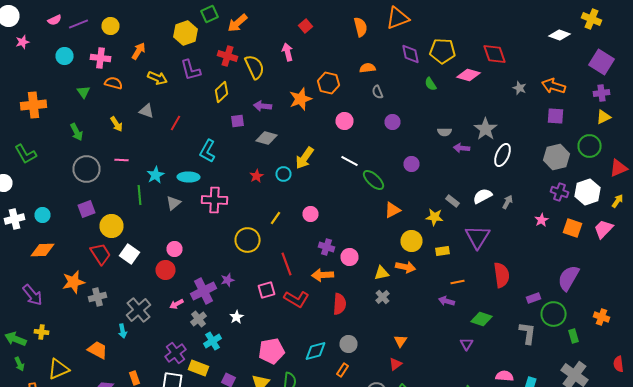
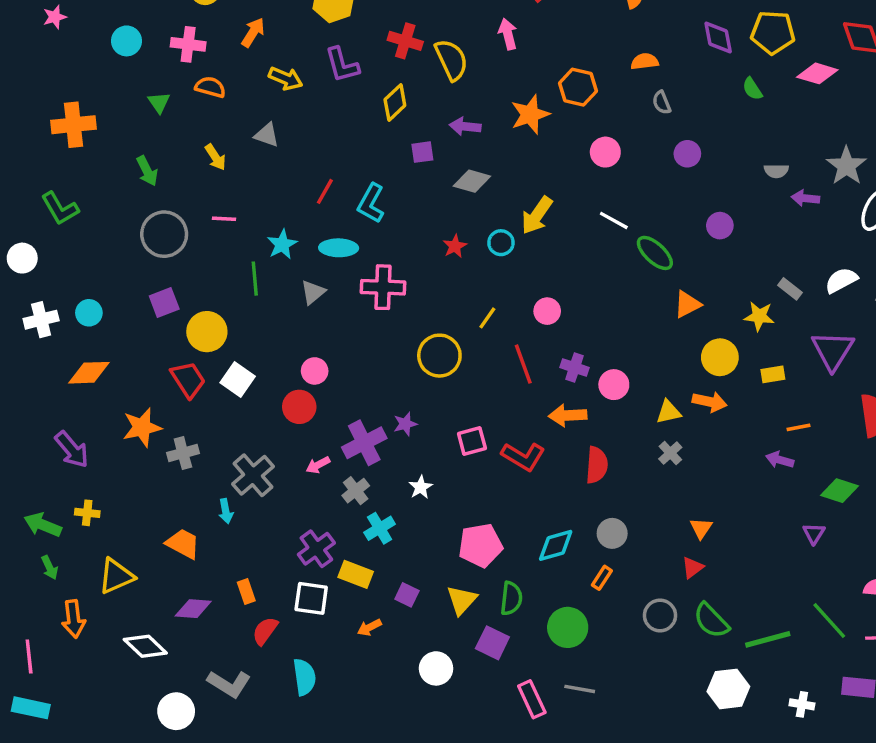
red line: (176, 123) -> (325, 191), moved
red line: (286, 264) -> (523, 364), moved

